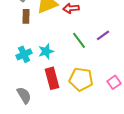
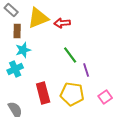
purple line: (103, 35) -> (86, 70), moved, turned -72
cyan star: (46, 51) -> (23, 50), moved

